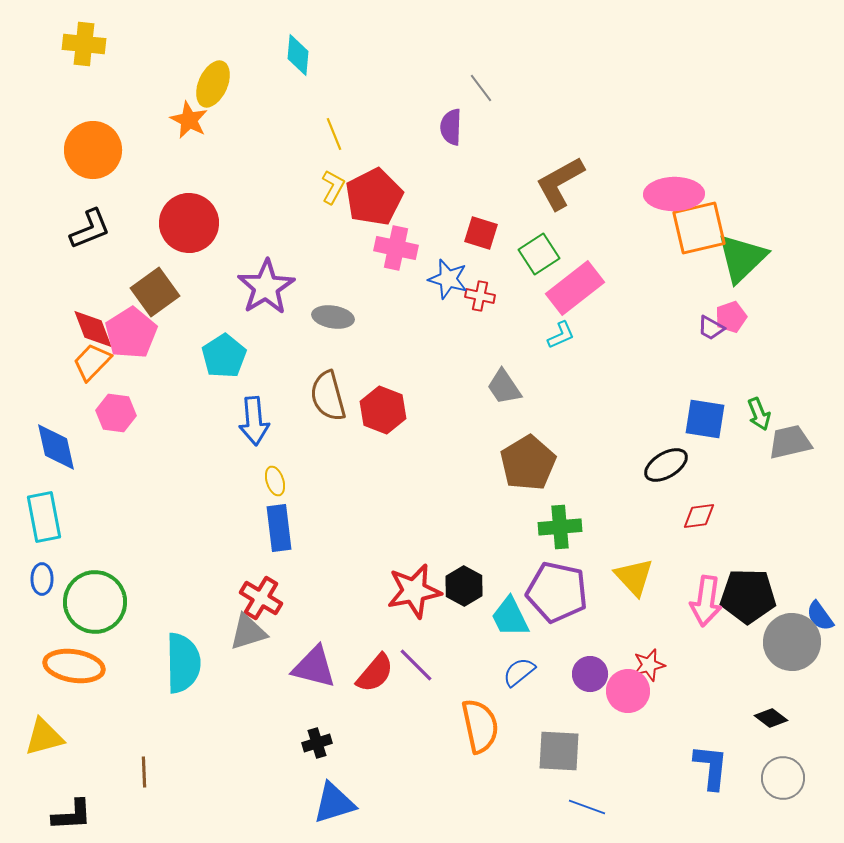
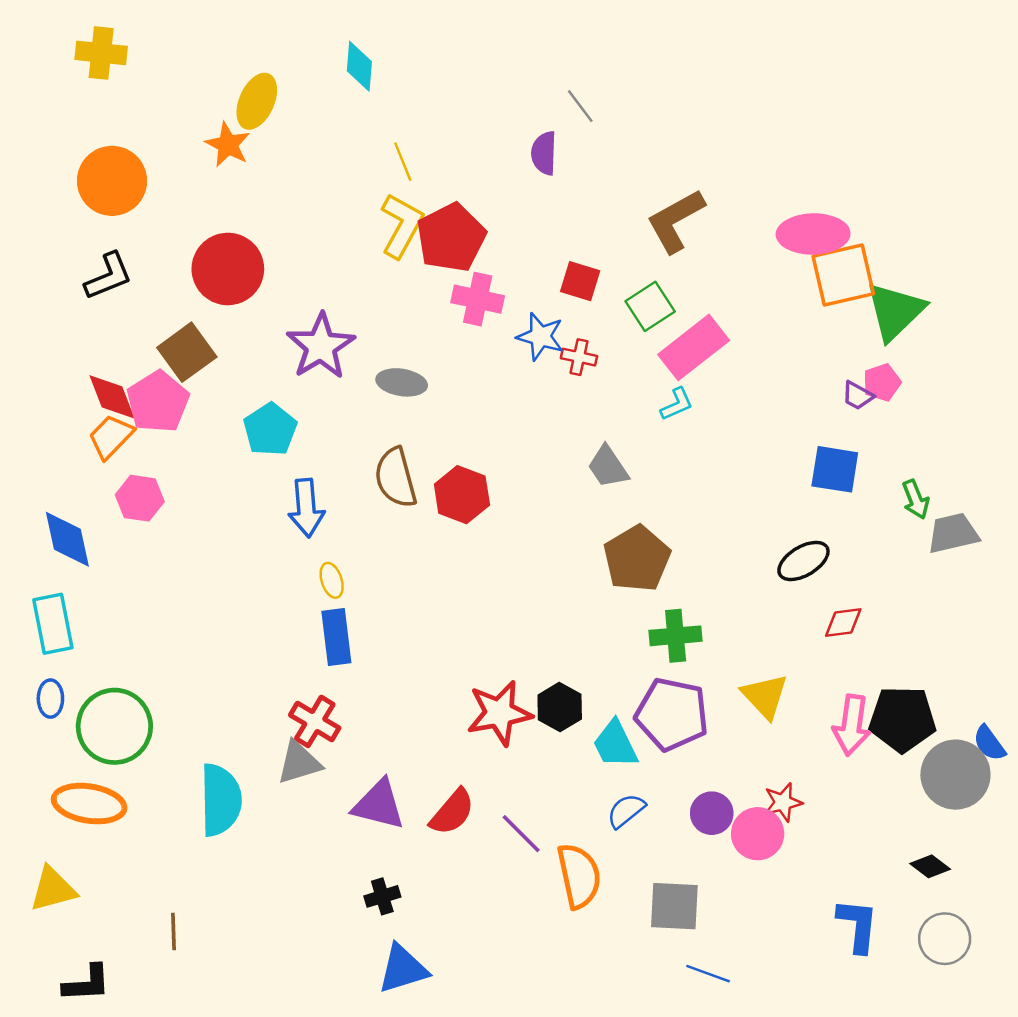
yellow L-shape: (333, 187) -> (402, 226), size x1.6
blue square: (705, 419) -> (835, 469), moved
purple line: (416, 665) -> (521, 834), moved

